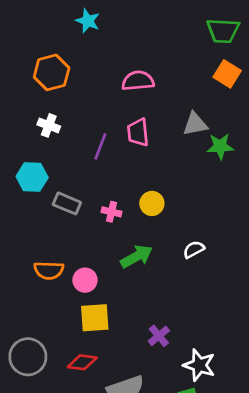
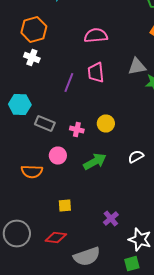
white cross: (49, 125) -> (32, 58), moved
pink circle: (85, 280) -> (58, 156), moved
yellow square: (95, 318) -> (65, 206), size x0.6

